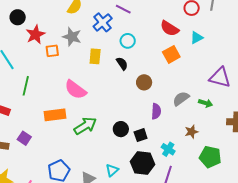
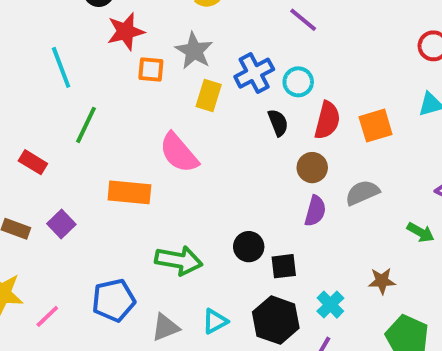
blue cross: (103, 22) -> (254, 73), moved
red semicircle: (170, 28) -> (327, 120), moved, turned -120
yellow rectangle: (95, 56) -> (209, 95), moved
gray semicircle: (181, 99) -> (362, 193), moved
purple semicircle: (156, 111) -> (315, 211), moved
green arrow: (85, 126) -> (179, 260), moved, turned 30

